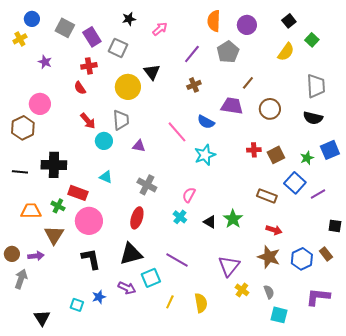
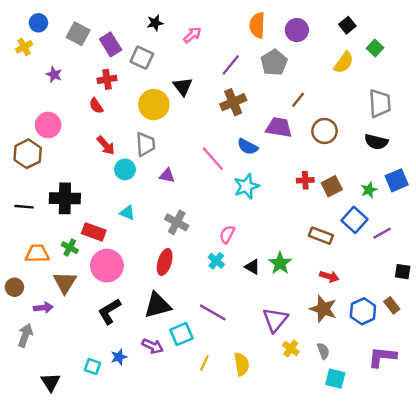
brown cross: (194, 85) -> (233, 102), size x1.5
brown circle: (12, 254) -> (14, 287), moved
black L-shape: (91, 259) -> (109, 311), turned -110

